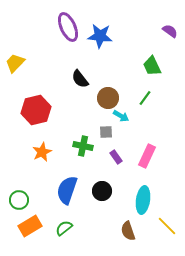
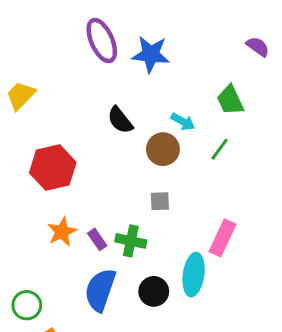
cyan arrow: (121, 116) -> (183, 122), moved
green cross: (83, 146) -> (131, 241), moved
purple rectangle: (116, 157) -> (97, 239), moved
cyan ellipse: (143, 200) -> (194, 275), moved

